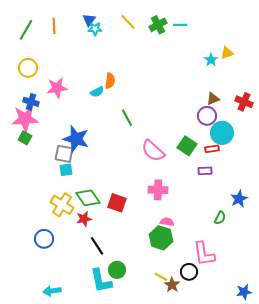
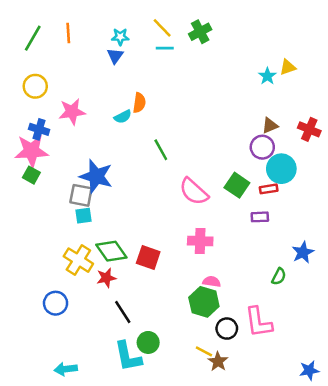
blue triangle: (89, 20) -> (115, 56), moved
cyan line: (180, 25) -> (165, 48), moved
black circle: (189, 272) -> (227, 329), moved

